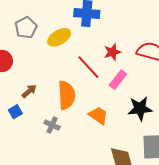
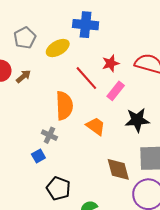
brown arrow: (29, 91) -> (24, 76), moved
blue square: (15, 112) -> (38, 156), moved

